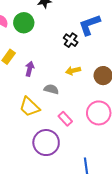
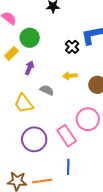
green circle: (24, 23) -> (30, 38), moved
pink rectangle: (65, 119) -> (67, 136), moved, size x1.5

